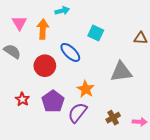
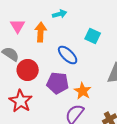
red circle: (45, 66) -> (28, 70), moved
red star: (22, 99) -> (21, 101), size x1.6
purple pentagon: (53, 101) -> (58, 83), moved, turned -30

